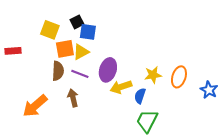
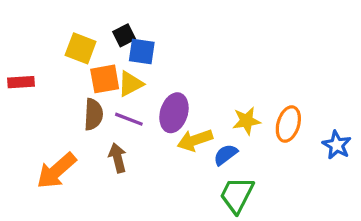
blue semicircle: (140, 96) -> (226, 155), turned 35

